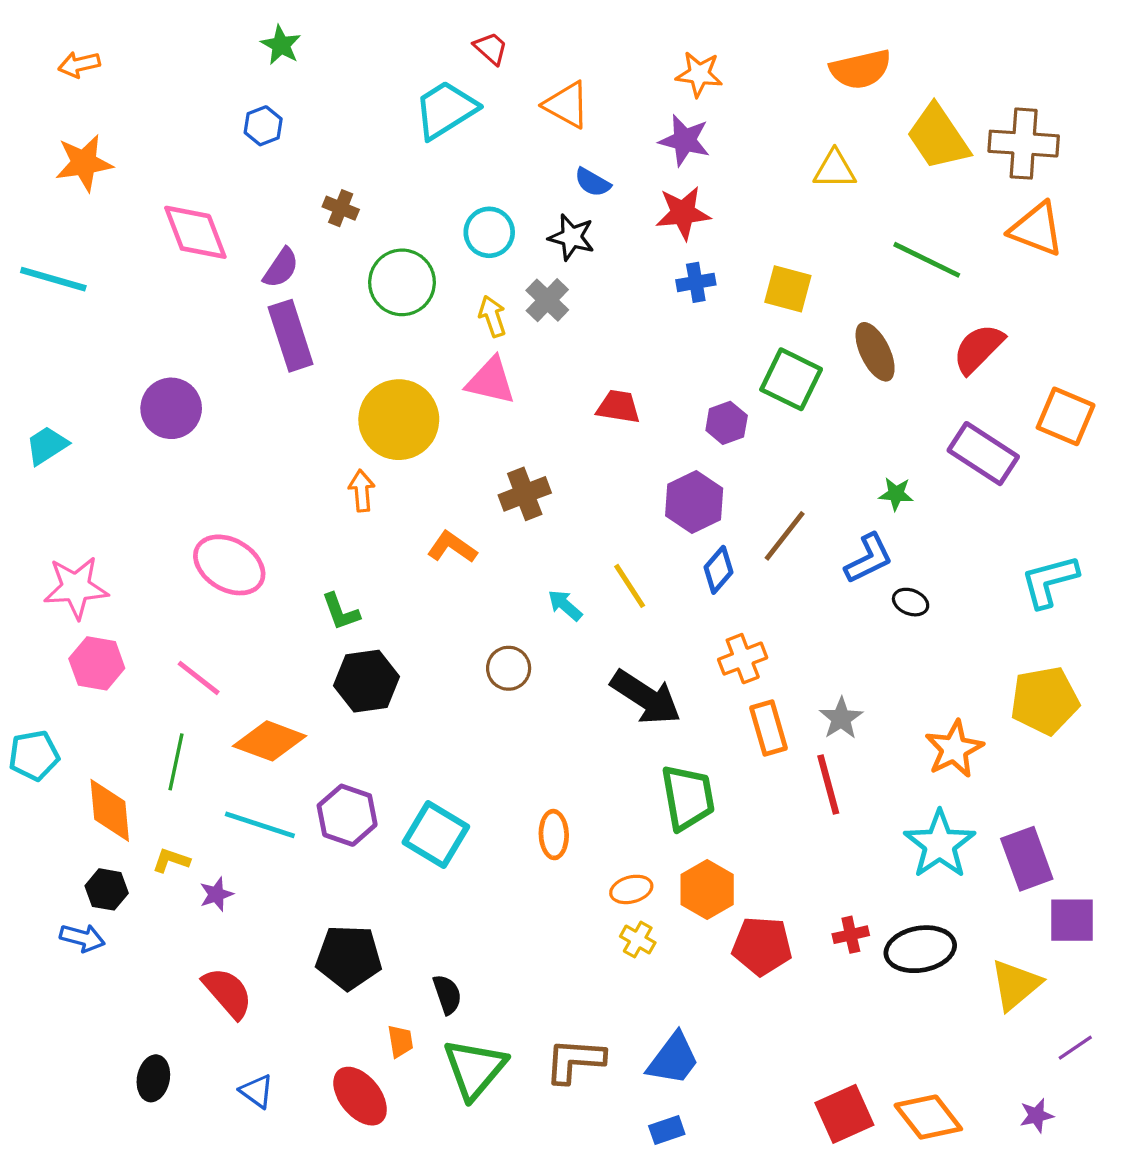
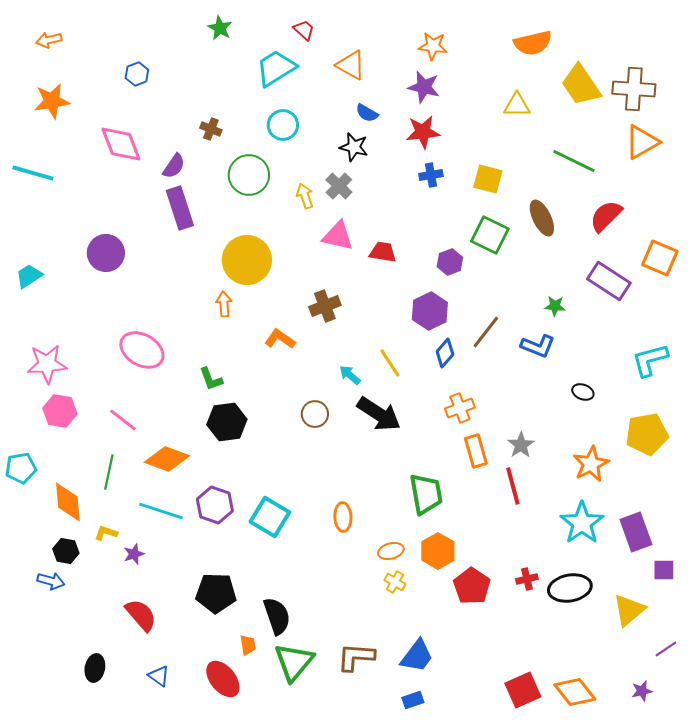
green star: (281, 45) -> (220, 28), moved
blue hexagon: (263, 126) -> (137, 74), moved
orange triangle: (1037, 229) -> (642, 142), turned -51
cyan circle: (489, 232) -> (283, 125), moved
pink triangle: (491, 381) -> (338, 236), moved
blue L-shape: (869, 558) -> (538, 346), turned 48
black ellipse: (911, 602) -> (583, 392), moved
black arrow: (646, 697) -> (379, 414), moved
purple square: (1072, 920) -> (664, 570), size x0.7
red pentagon: (762, 946) -> (472, 586), turned 30
black semicircle: (447, 994) -> (277, 616), size x1.5

